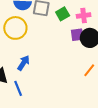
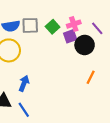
purple square: (77, 35) -> (70, 36), moved

